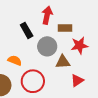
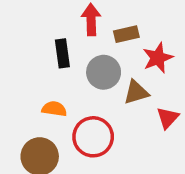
black rectangle: (27, 30) -> (62, 53), turned 35

